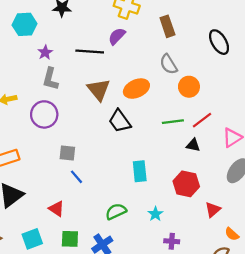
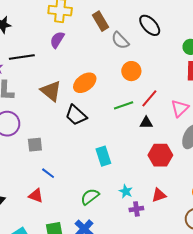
black line: (90, 51) -> (22, 57), moved
gray semicircle: (169, 64) -> (120, 40), moved
gray square: (67, 153) -> (35, 145), moved
red hexagon: (186, 184) -> (160, 155), moved
red triangle: (56, 209) -> (36, 196), moved
red triangle: (213, 210) -> (159, 195), moved, turned 35
purple cross: (172, 241) -> (136, 209), moved

